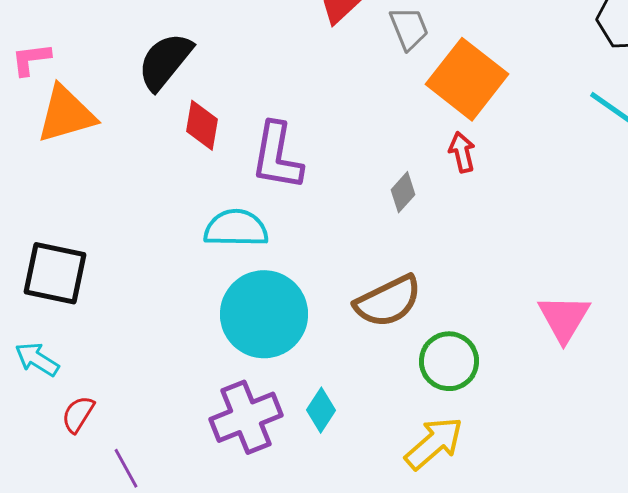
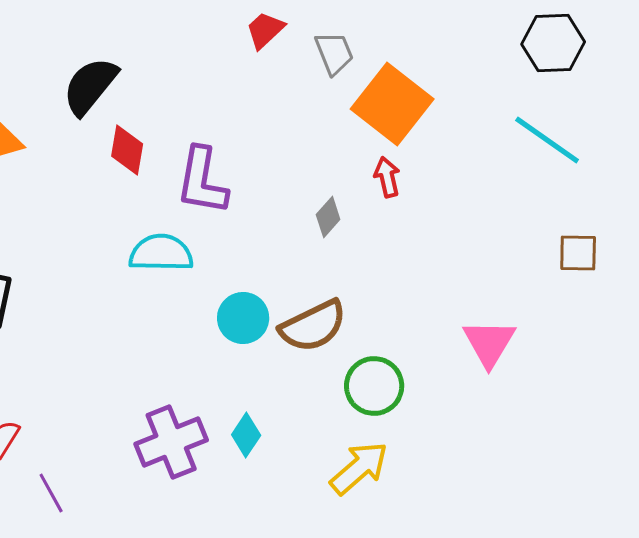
cyan circle: (264, 314) -> (243, 318), moved, size x0.6

